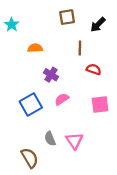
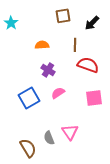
orange semicircle: (35, 48) -> (42, 45), moved
red semicircle: (94, 69) -> (88, 65), size x1.5
gray semicircle: (50, 139) -> (49, 138), moved

